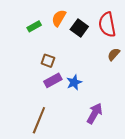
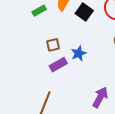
brown square: (48, 61) -> (53, 45), turned -32
blue star: (74, 82) -> (79, 53), moved

